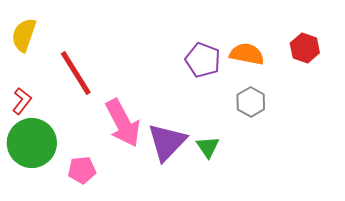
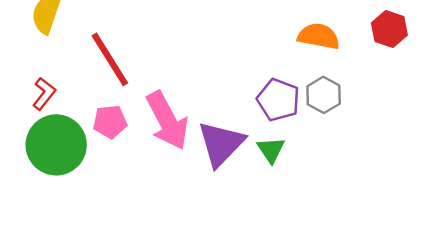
purple pentagon: (203, 60) -> (278, 100), moved
pink pentagon: (82, 170) -> (110, 122), moved

